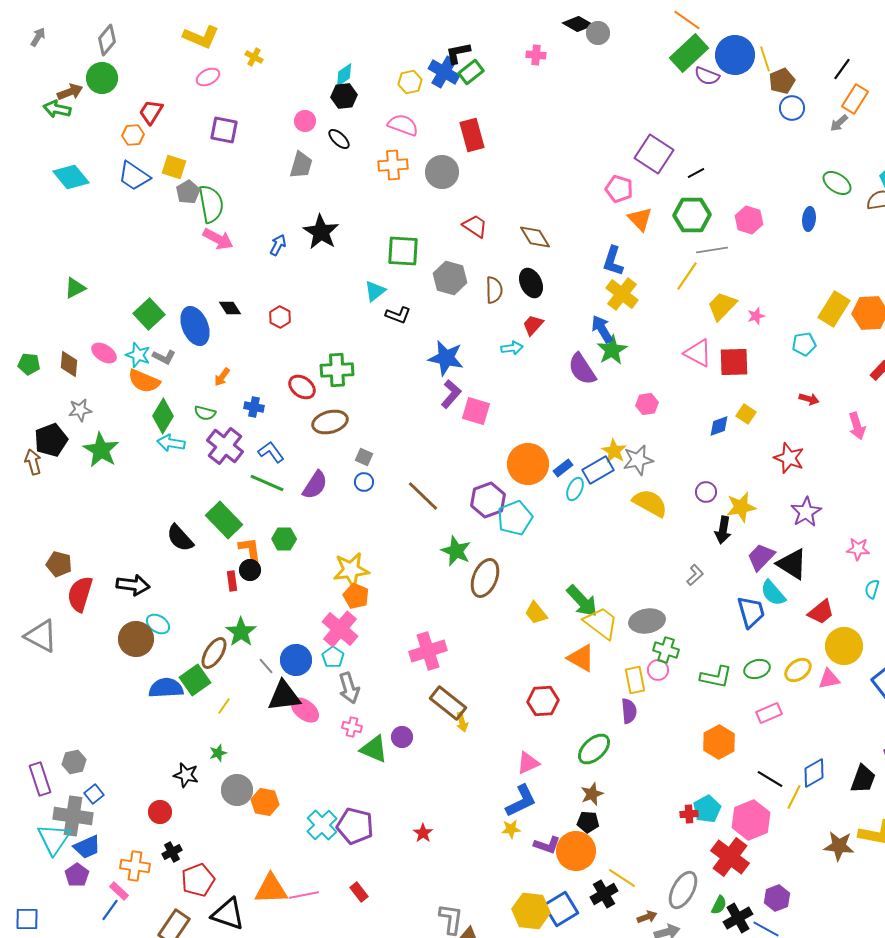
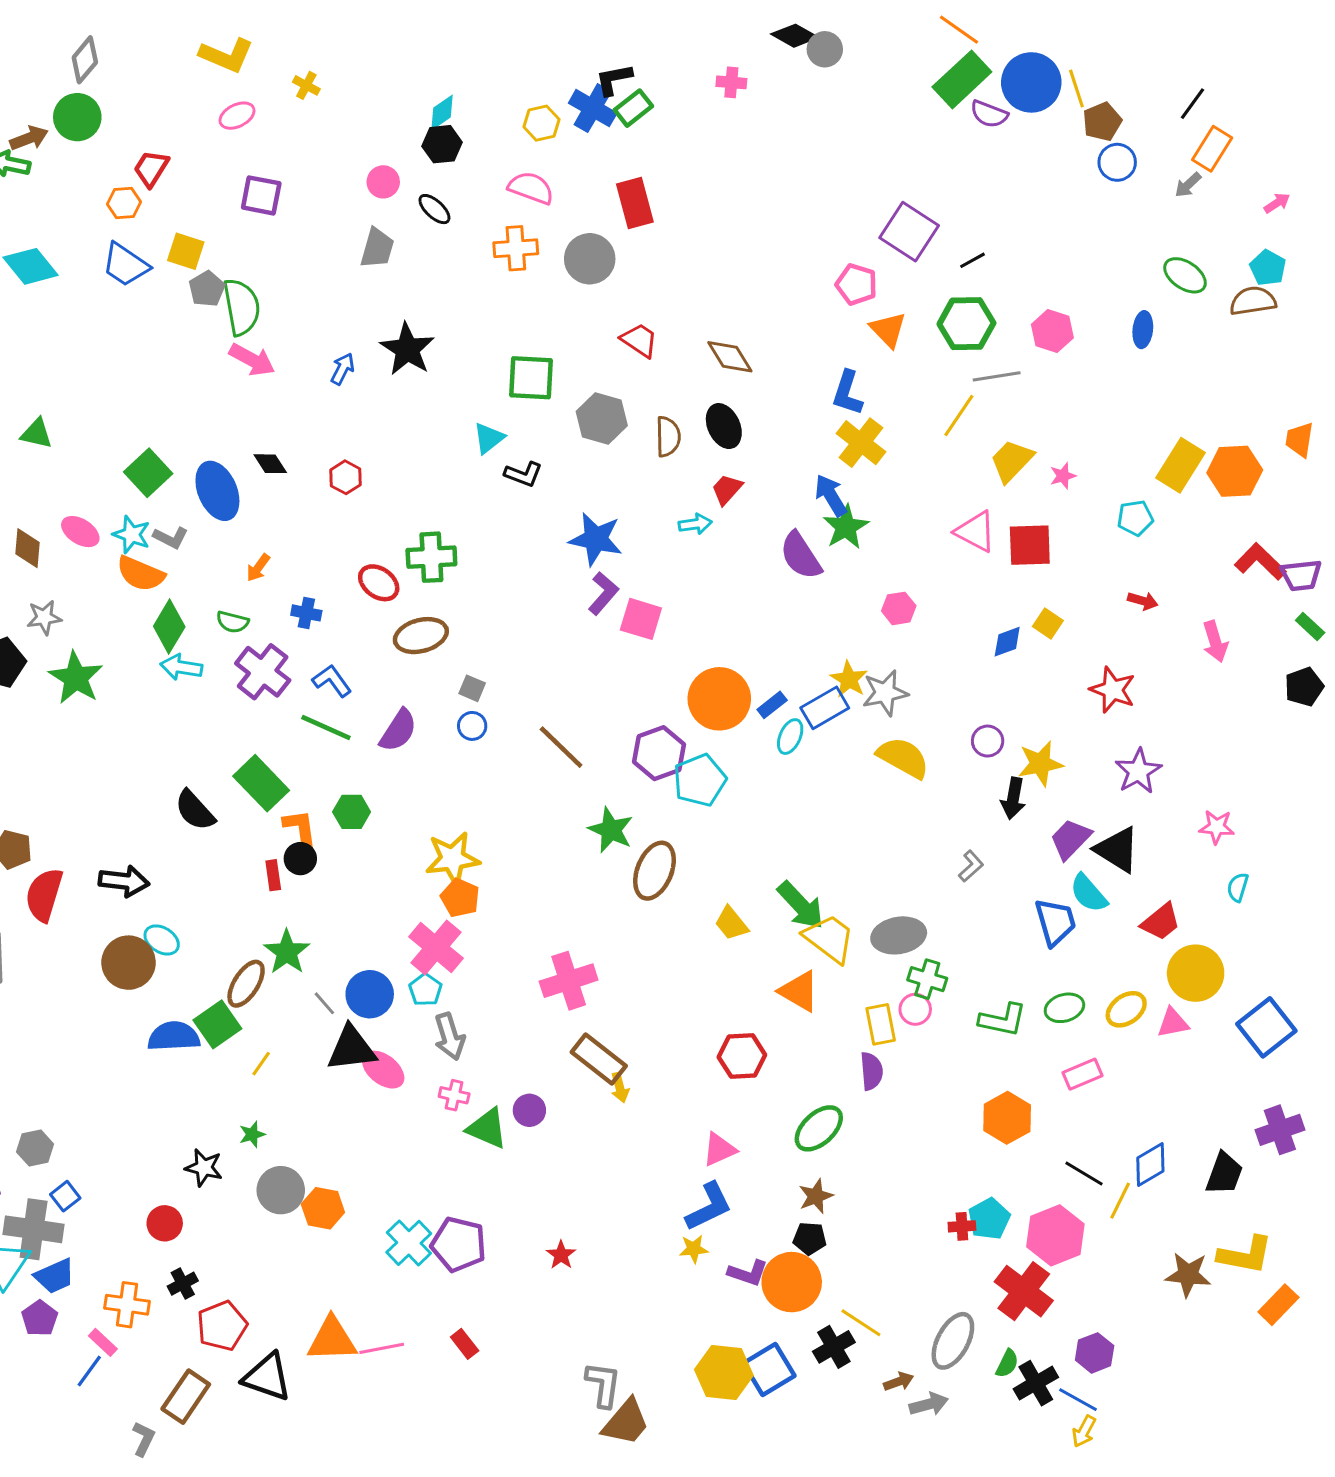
green triangle: (75, 288) -> (37, 434), turned 40

